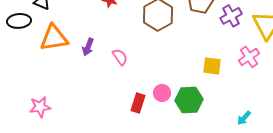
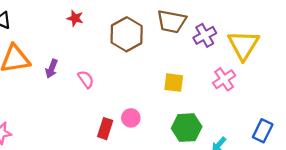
yellow square: (212, 66) -> (174, 83), moved
green hexagon: (189, 100) -> (187, 128), moved

